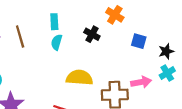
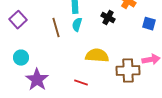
brown line: (20, 37) -> (56, 28), moved

